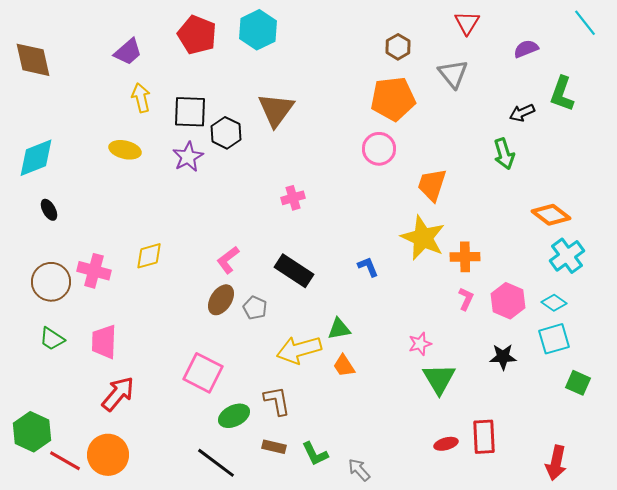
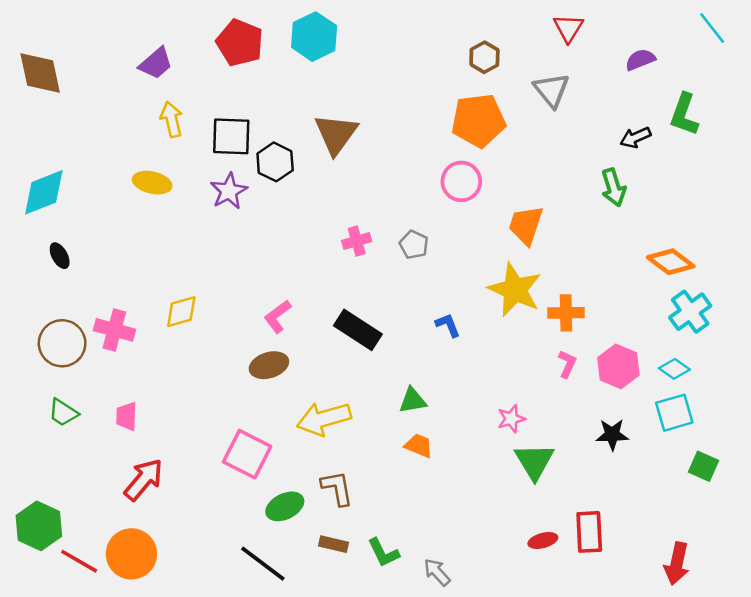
brown ellipse: (221, 300) -> (269, 365), turned 40
gray pentagon: (255, 308) -> (414, 245), moved
pink trapezoid: (104, 342) -> (127, 416), size x0.7
yellow arrow: (299, 350) -> (324, 419), moved
orange trapezoid: (344, 366) -> (419, 446), turned 145

